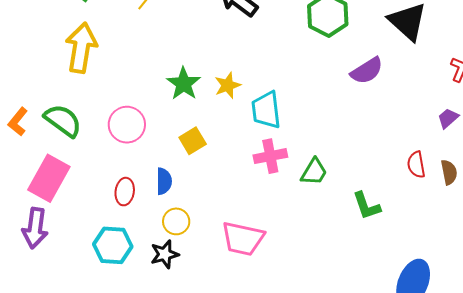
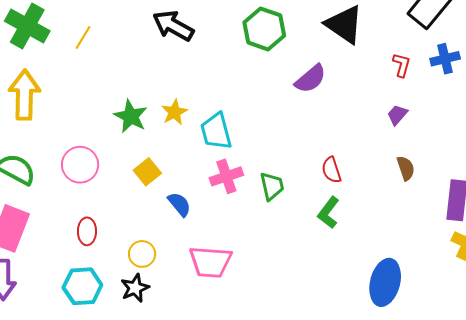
red semicircle: (416, 165) -> (331, 170), moved
green trapezoid: (314, 172) -> (272, 186), turned -36
blue semicircle: (164, 181) -> (179, 204), moved, turned -32
green L-shape: (366, 206) -> (328, 213), turned 64

